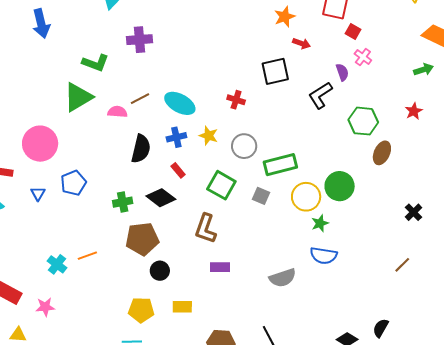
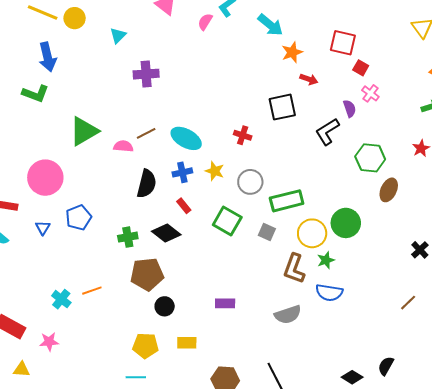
green L-shape: (95, 63) -> (35, 94), moved
brown L-shape: (206, 229) -> (294, 269), moved

